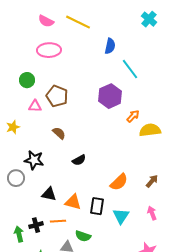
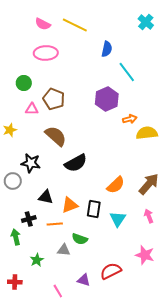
orange arrow: (133, 116) -> (130, 119), turned 32
brown semicircle: (59, 133) -> (56, 136), size x1.6
black semicircle: (79, 160) -> (76, 163), size x1.6
brown arrow: (152, 181) -> (149, 184), size x1.6
orange triangle: (73, 202) -> (70, 205), turned -36
black cross: (36, 225) -> (29, 219), moved

